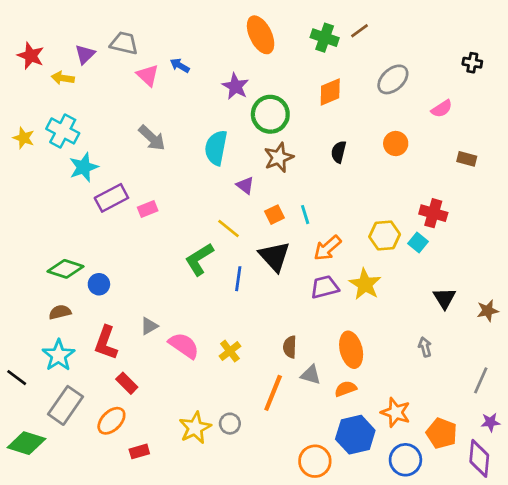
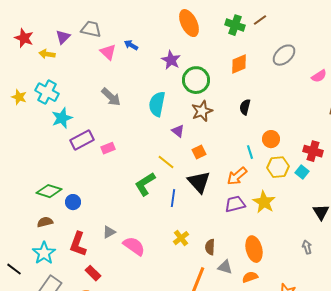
orange circle: (396, 144) -> (271, 139), moved
cyan line: (305, 215) -> (250, 152), moved
yellow cross: (230, 351) -> (181, 238), moved

